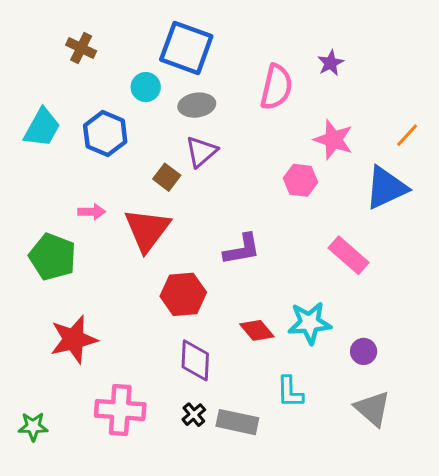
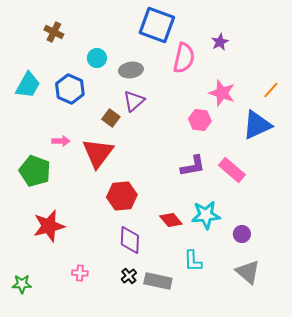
blue square: (186, 48) -> (157, 25), moved
purple L-shape: (242, 249) -> (193, 166), moved
pink cross: (120, 410) -> (80, 273), size x0.5

